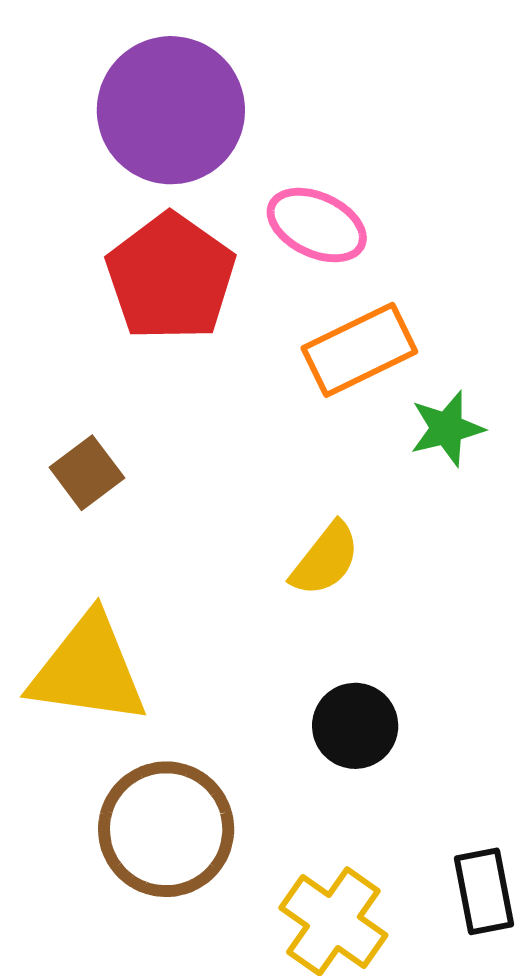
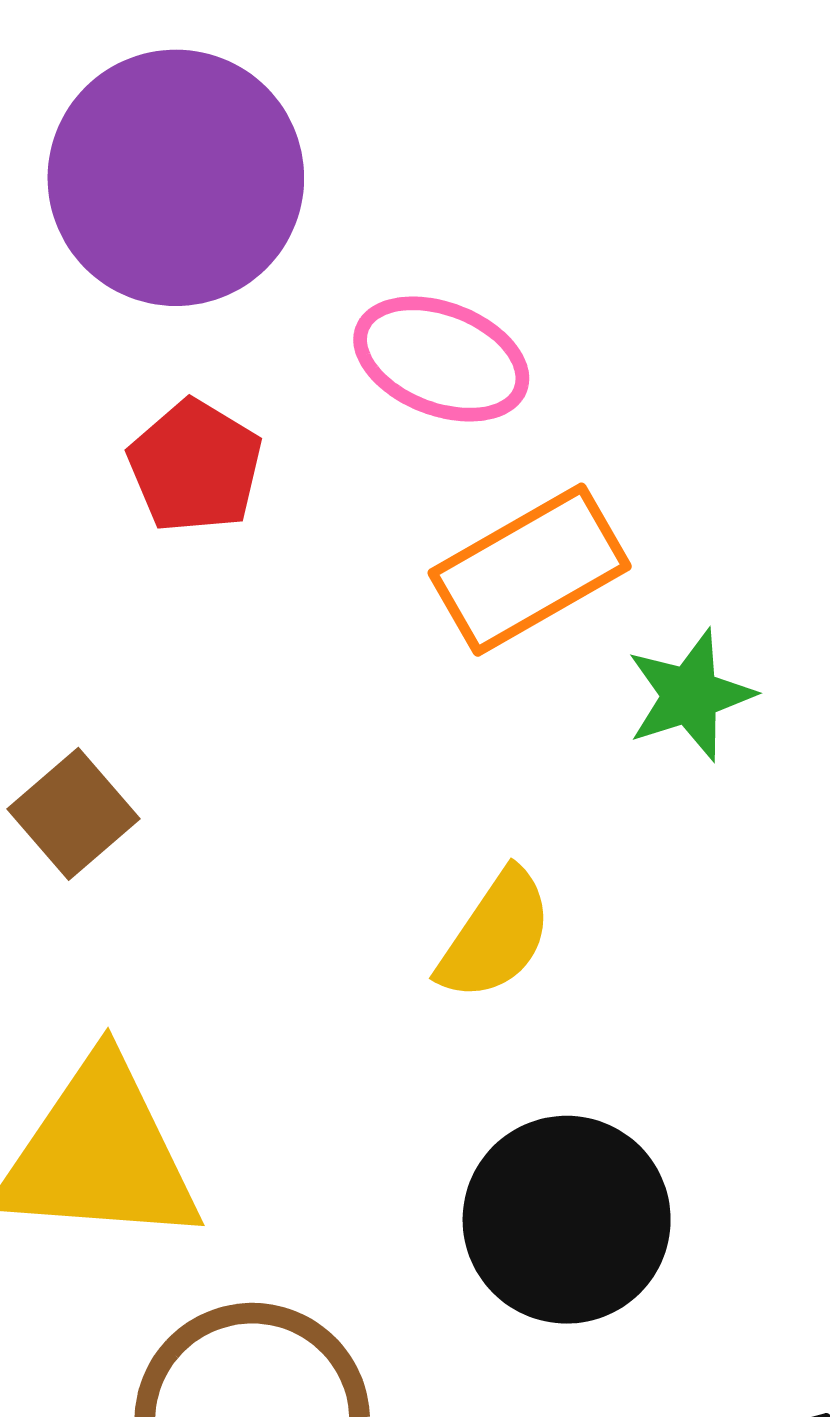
red pentagon: (171, 277) -> (195, 466), size x0.6
black circle: (355, 726) -> (567, 1220), size x1.4

